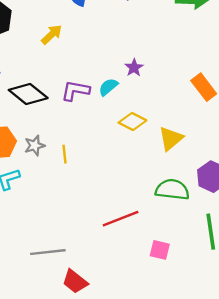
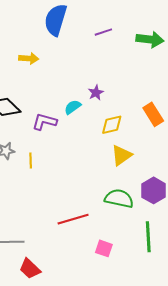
yellow arrow: (52, 34) -> (29, 58), turned 42
purple L-shape: (75, 91) -> (44, 122), moved
yellow diamond: (132, 122) -> (112, 125), moved, turned -45

